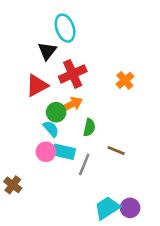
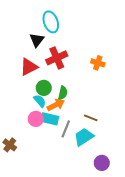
orange cross: (125, 80) -> (98, 63), turned -32
orange arrow: (71, 105) -> (56, 105), moved
green semicircle: (89, 128) -> (63, 93), moved
cyan trapezoid: (107, 208) -> (84, 137), moved

